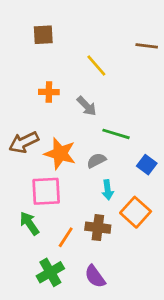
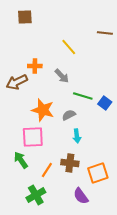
brown square: (43, 35) -> (25, 17), moved
brown arrow: (24, 142) -> (17, 82), moved
blue square: (147, 165) -> (105, 103), moved
orange square: (136, 212) -> (98, 173), moved, turned 30
purple semicircle: (95, 276) -> (81, 196), moved

